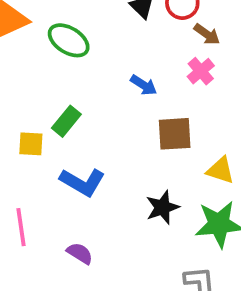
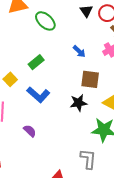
yellow square: (31, 144) -> (10, 79), moved, turned 32
black star: (162, 207) -> (79, 103), moved

